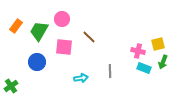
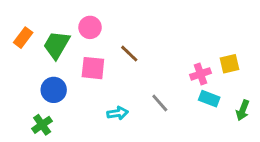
pink cross: (138, 51) -> (201, 74), turned -32
green arrow: (163, 62) -> (243, 110), moved
gray line: (110, 71) -> (160, 103), turned -40
green cross: (11, 86) -> (42, 125), moved

